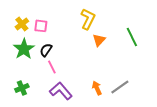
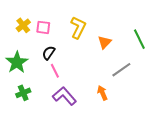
yellow L-shape: (88, 19) -> (78, 27), moved
green star: (24, 49) -> (17, 62), moved
gray line: (120, 87) -> (121, 70), moved

